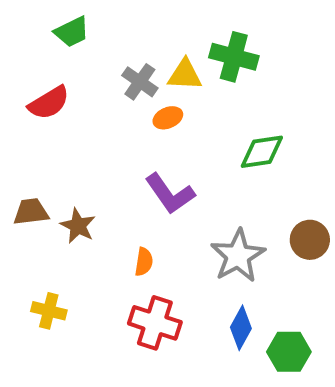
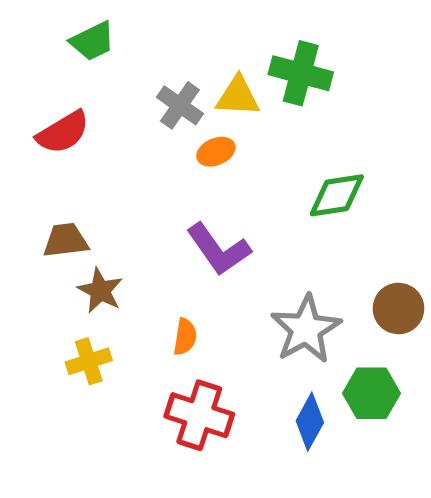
brown trapezoid: (31, 212) -> (66, 240), moved
yellow cross: (49, 311) -> (89, 361), moved, turned -32
green hexagon: (289, 352) -> (371, 393), moved

